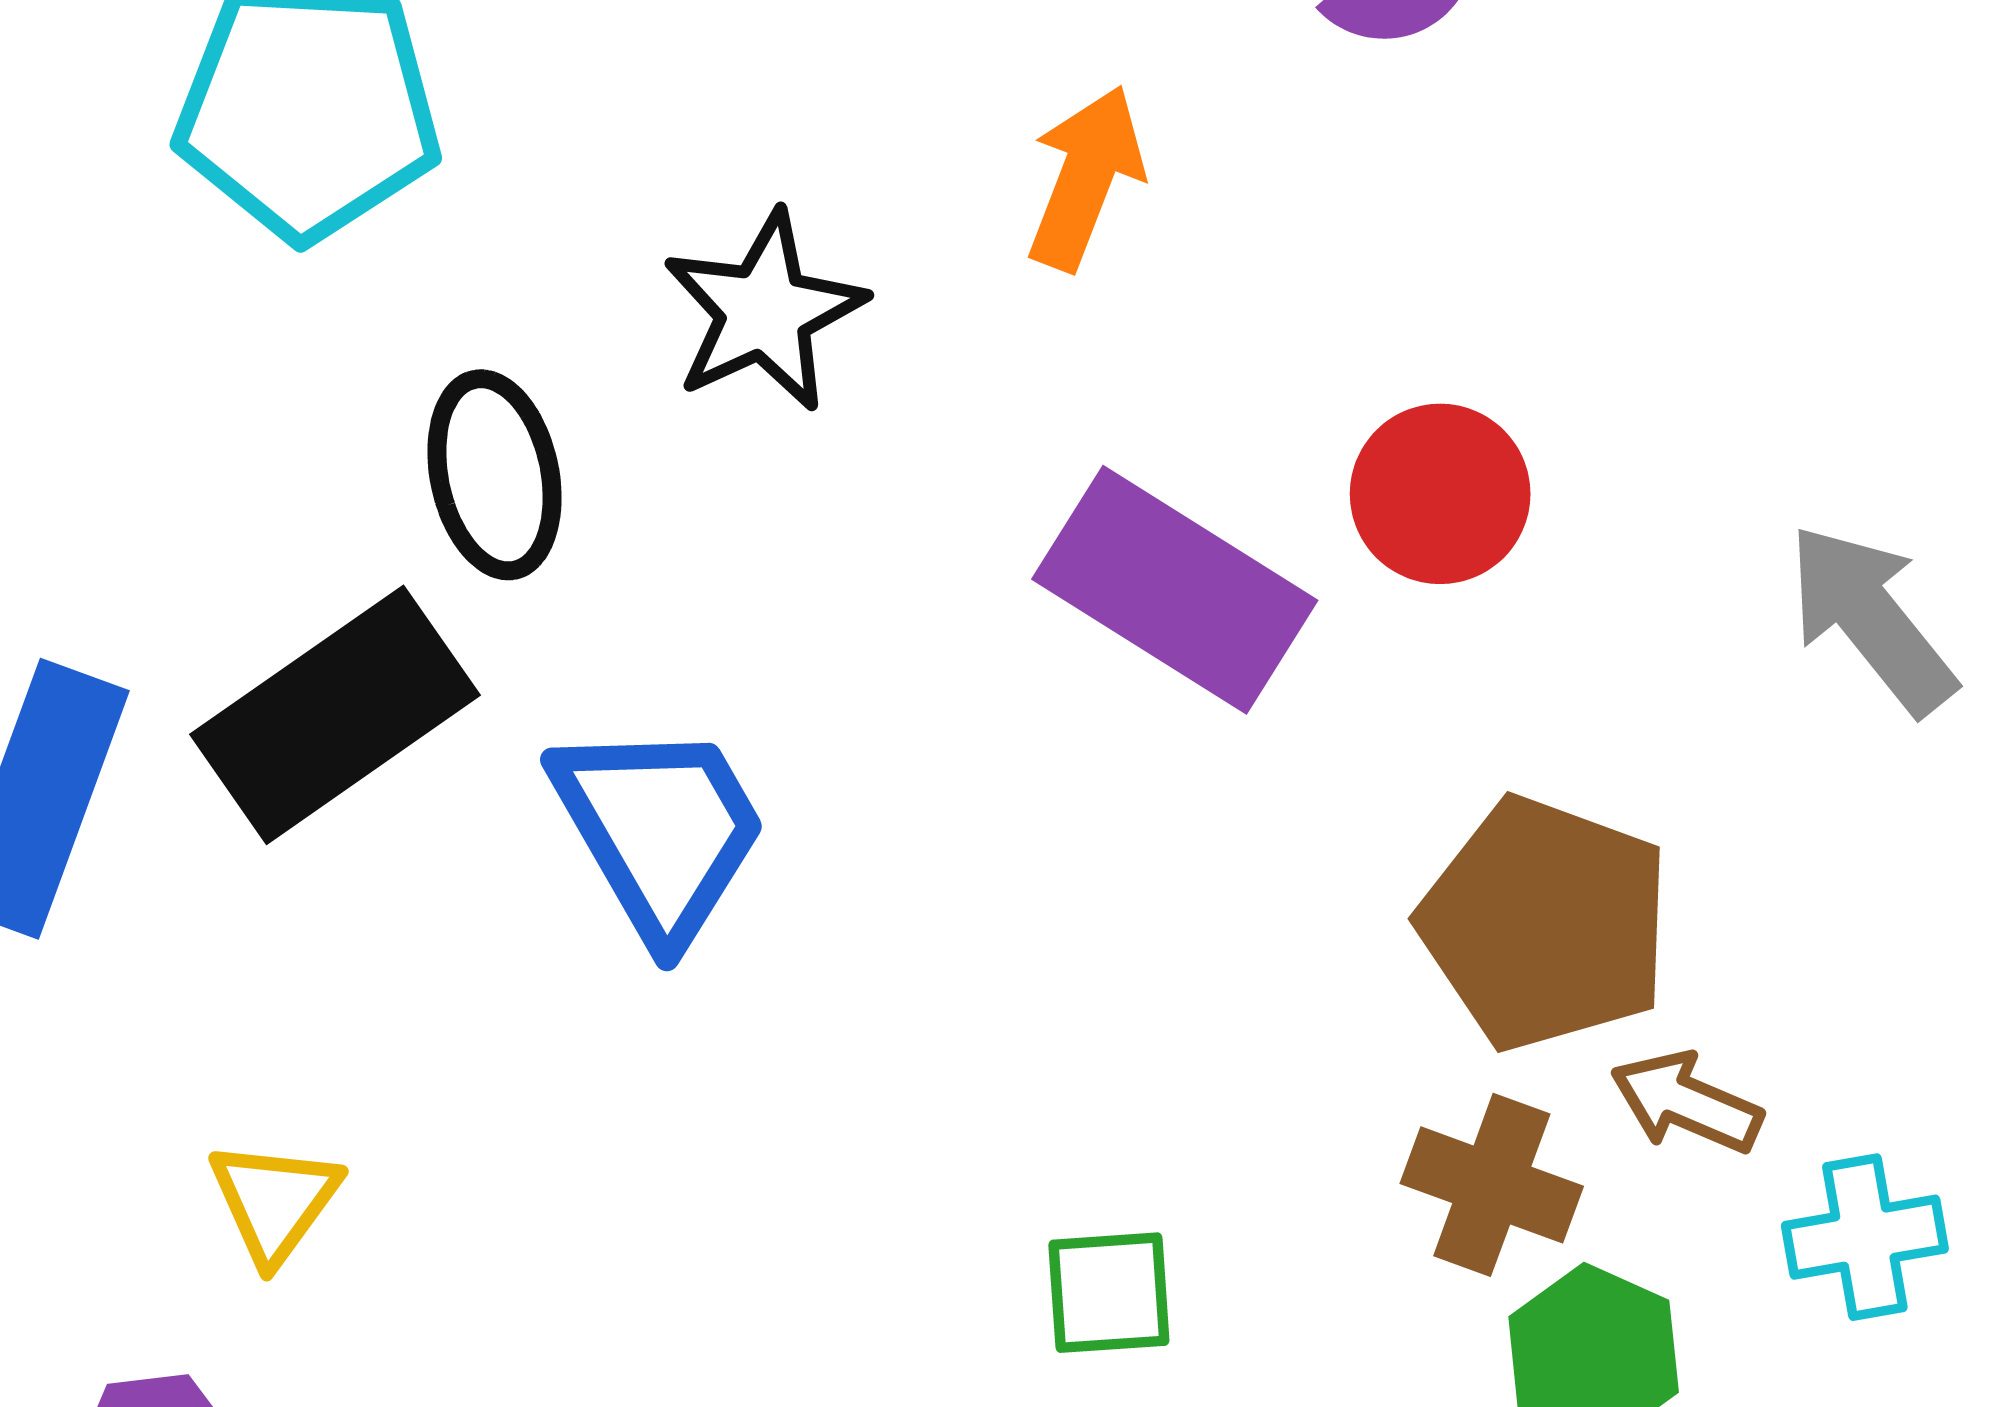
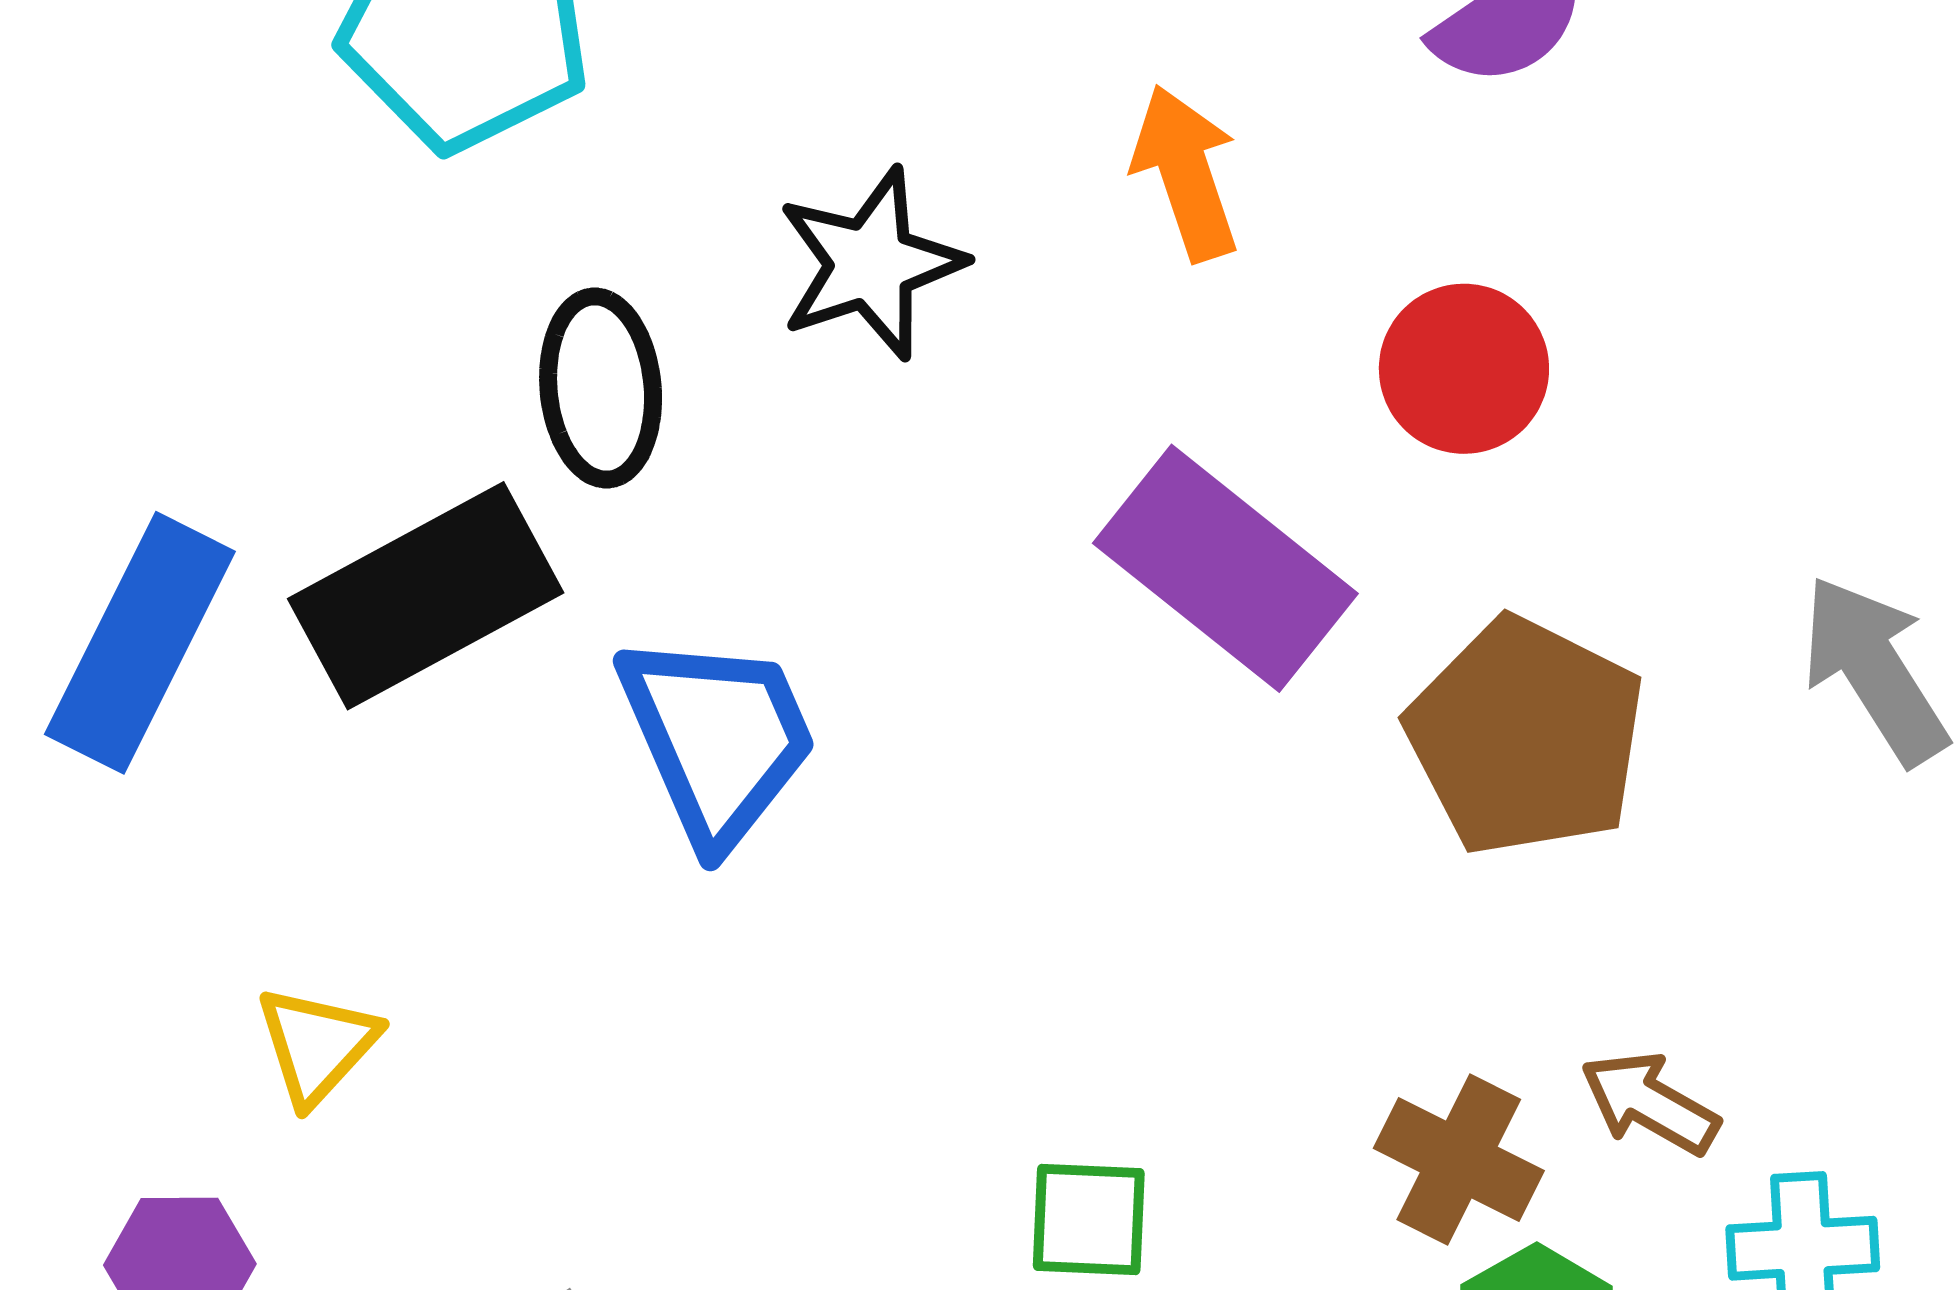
orange arrow: (1086, 178) -> (1186, 173), turned -46
red circle: (1440, 494) -> (1464, 369), moved
brown pentagon: (1545, 924) -> (1526, 737), moved

